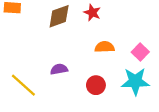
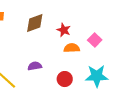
red star: (92, 13) -> (64, 30), moved
pink square: (140, 52) -> (95, 40), moved

